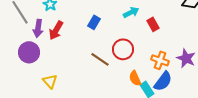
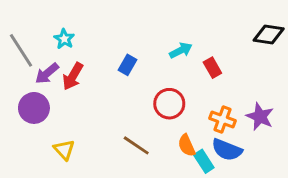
purple arrow: (38, 28) -> (47, 73), turned 42
brown line: (100, 59) -> (136, 145), moved
blue semicircle: (163, 81) -> (227, 150), turned 75

